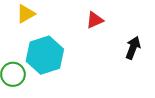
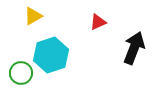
black arrow: (133, 48) -> (134, 48), size x1.5

